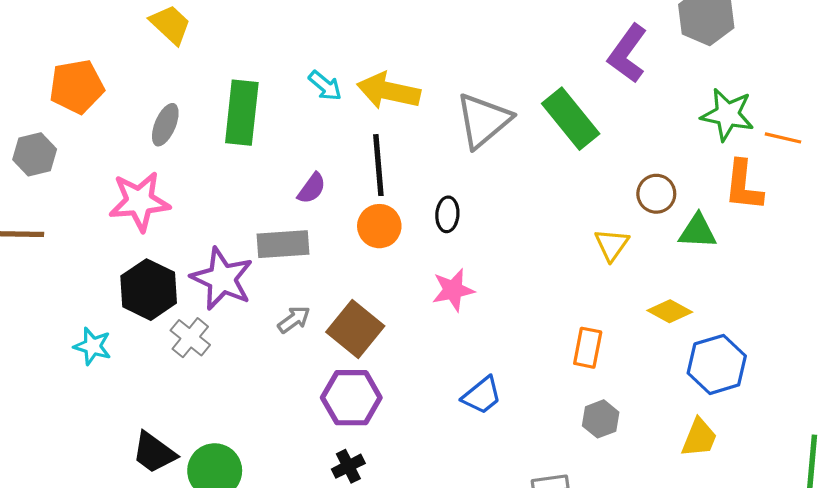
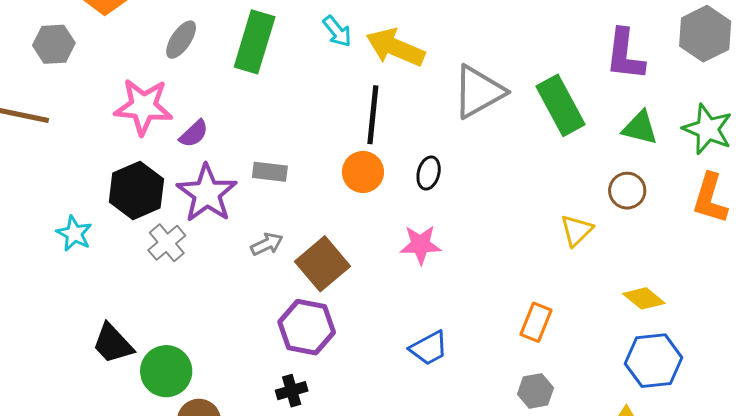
purple L-shape: (627, 54) -> (625, 55), turned -40
purple semicircle: (312, 188) -> (194, 134), moved
green triangle: (698, 231) -> (640, 128), moved
gray rectangle: (283, 244) -> (270, 172), size x0.7
yellow diamond: (670, 311) -> (644, 298), moved

